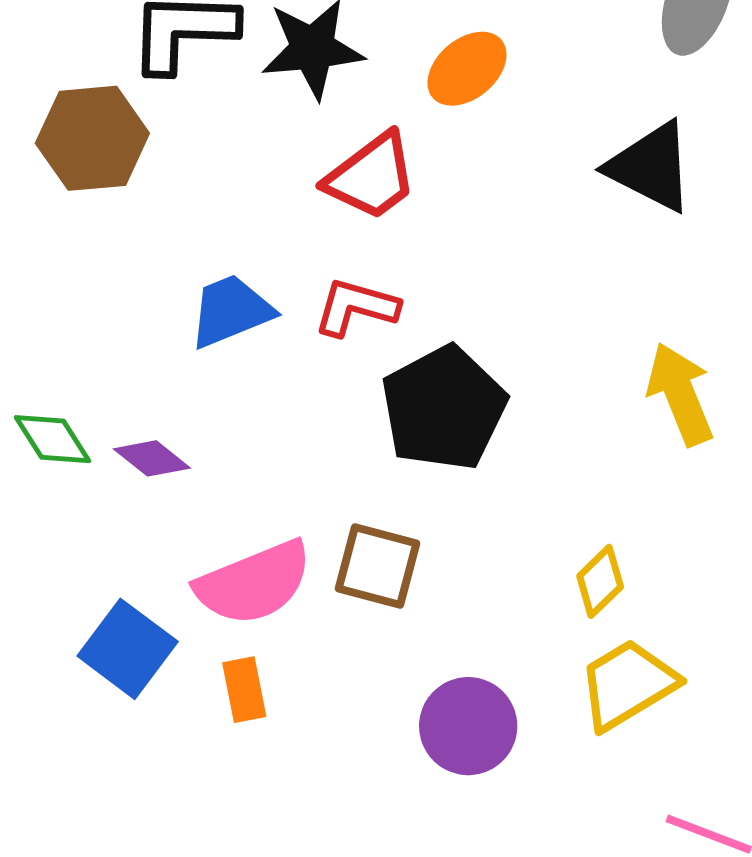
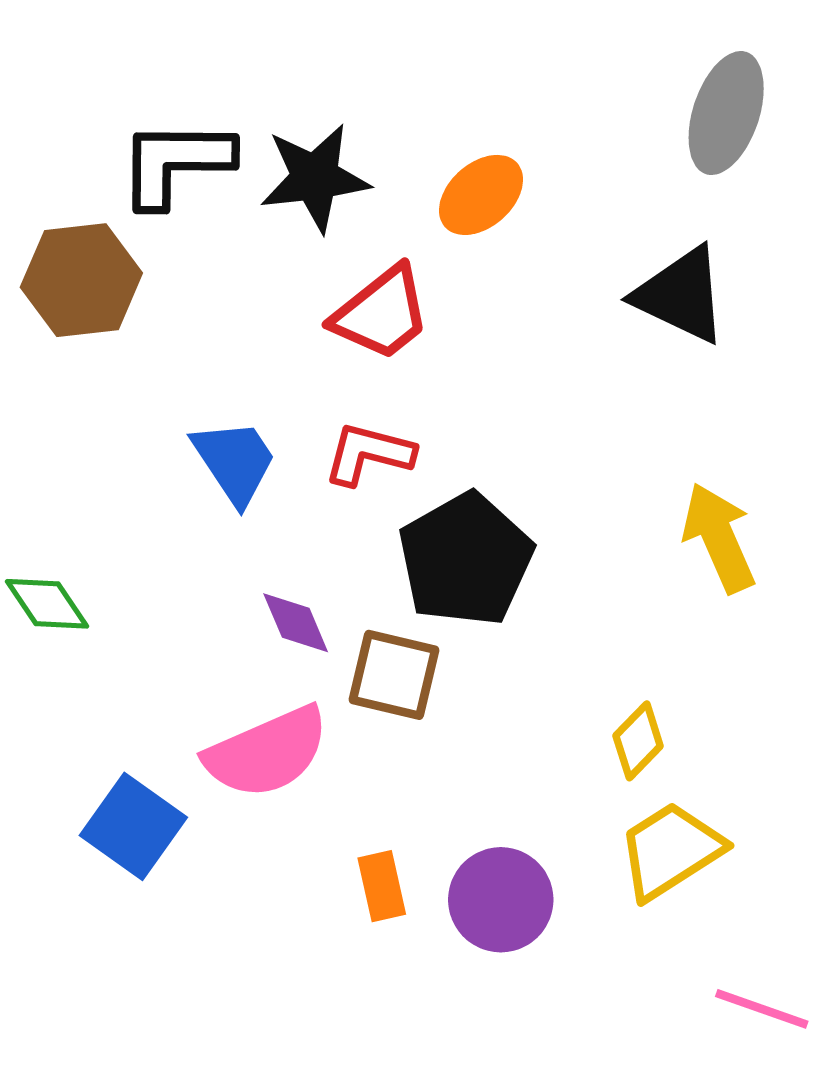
blue trapezoid: (231, 311) -> (235, 461), turned 80
purple diamond: (152, 458) -> (296, 623), moved, turned 30
brown square: (377, 566) -> (394, 675), moved
orange rectangle: (244, 690) -> (382, 886), moved

